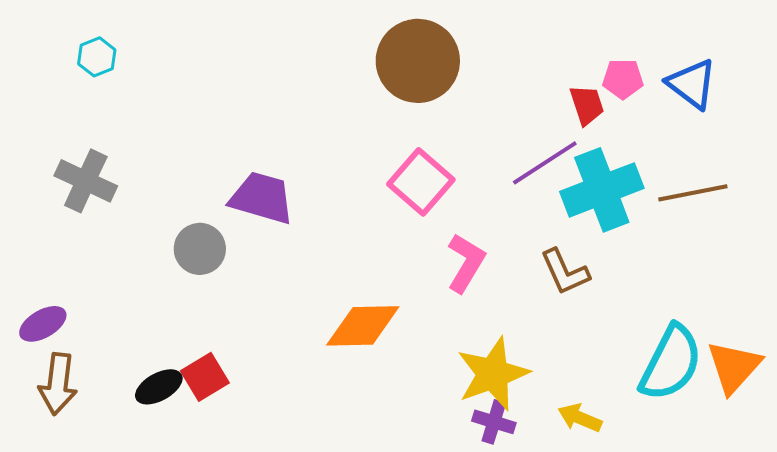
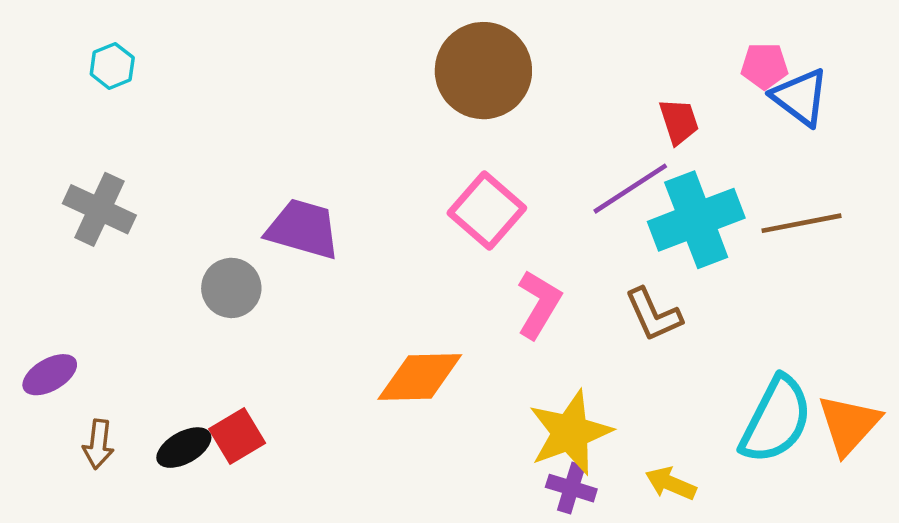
pink pentagon: (623, 79) -> (764, 66), moved
brown arrow: (58, 384) -> (98, 444), moved, size x0.7

